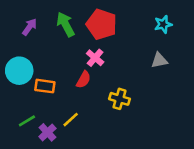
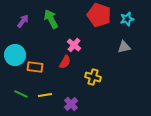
red pentagon: (102, 24) -> (99, 15), moved
yellow line: (71, 120) -> (45, 95), moved, turned 32
green line: (27, 121) -> (21, 94), turned 56
purple cross: (47, 132) -> (71, 104), moved

